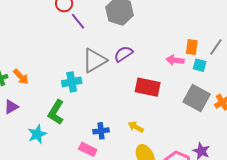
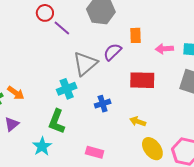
orange rectangle: (192, 47) -> (135, 35), moved
blue cross: (101, 131) -> (103, 104), moved

